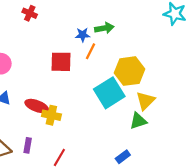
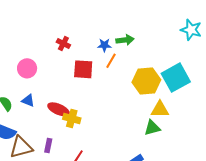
red cross: (30, 13) -> (63, 43), moved
cyan square: (109, 93) -> (176, 78), moved
yellow triangle: (145, 101) -> (160, 109), turned 42

